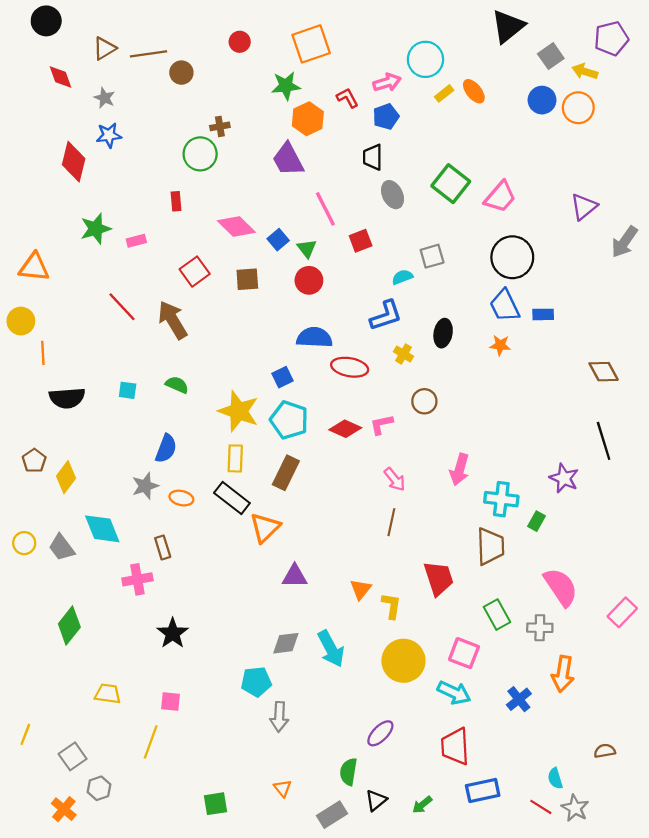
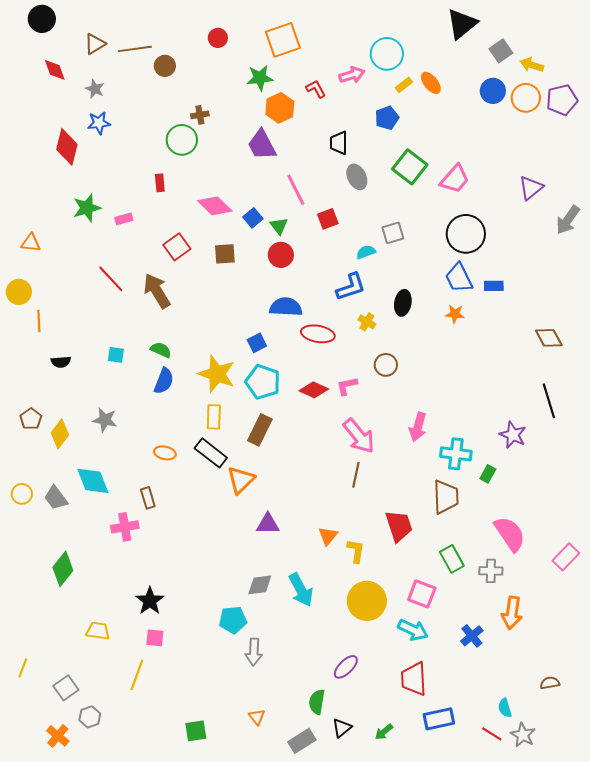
purple pentagon: (611, 38) -> (562, 100), moved
blue pentagon: (386, 117) -> (387, 118), moved
orange triangle: (34, 267) -> (31, 243), size x0.7
black semicircle: (67, 398) -> (61, 362), size x0.6
blue semicircle: (166, 449) -> (164, 381), moved
pink arrow: (395, 479) -> (359, 436), size x1.6
gray star: (145, 486) -> (105, 420), moved, turned 30
black star: (173, 633) -> (150, 601), moved

